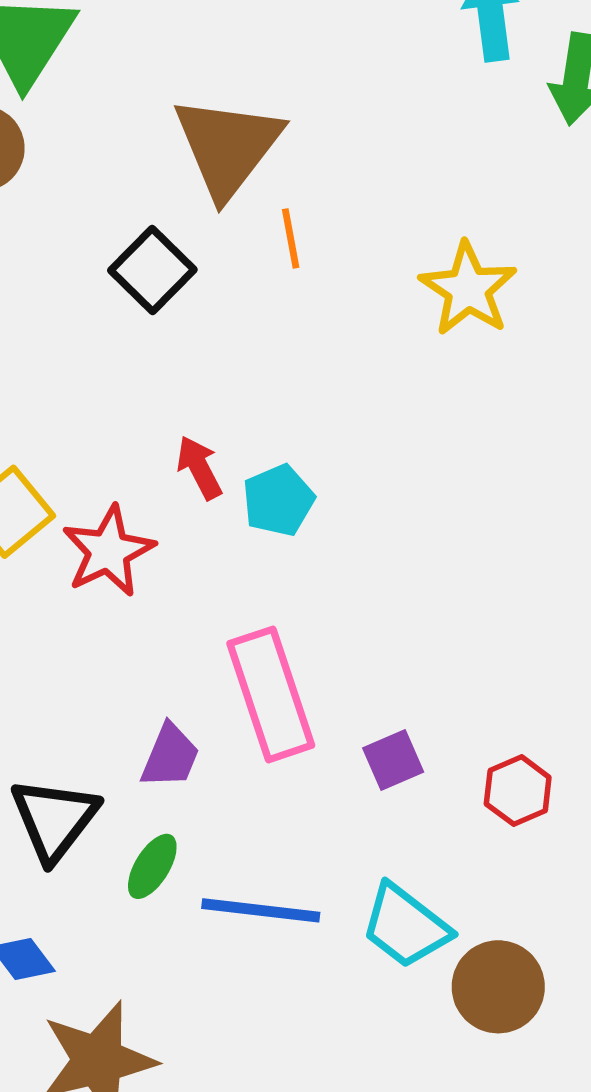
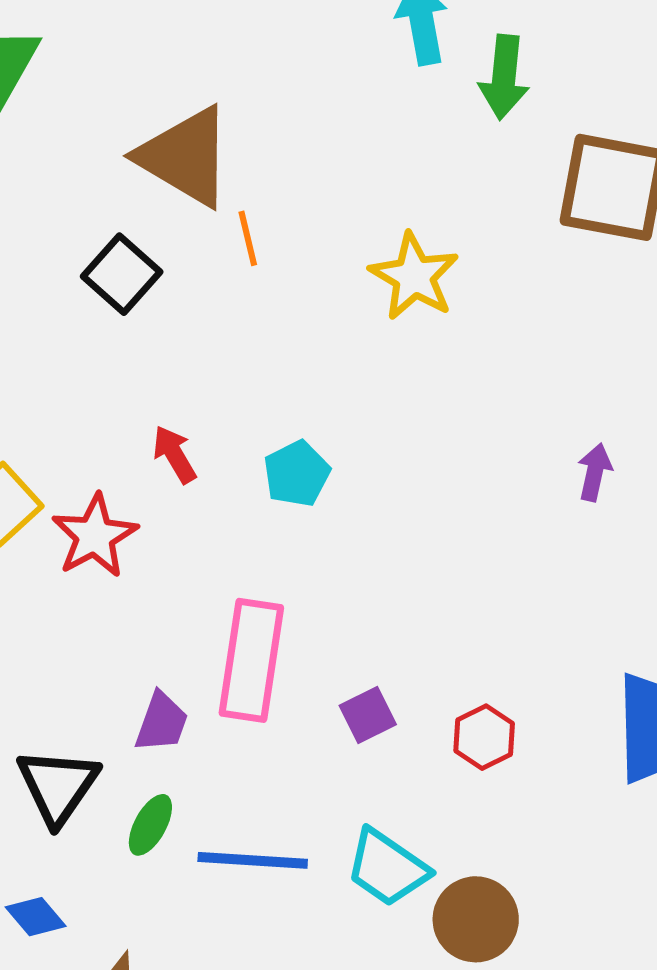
brown triangle: (228, 147) -> (185, 157), turned -34
cyan pentagon: (278, 500) -> (297, 474), moved
pink rectangle: (271, 694) -> (251, 660), turned 30

